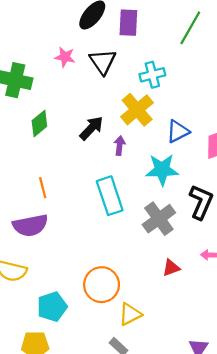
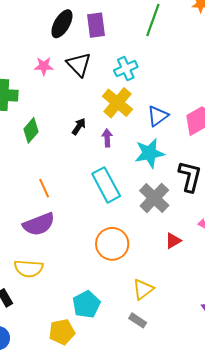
black arrow: (91, 128) -> (79, 126), size x0.7
orange circle: (102, 285) -> (112, 244), moved
cyan pentagon: (52, 307) -> (86, 304), moved

